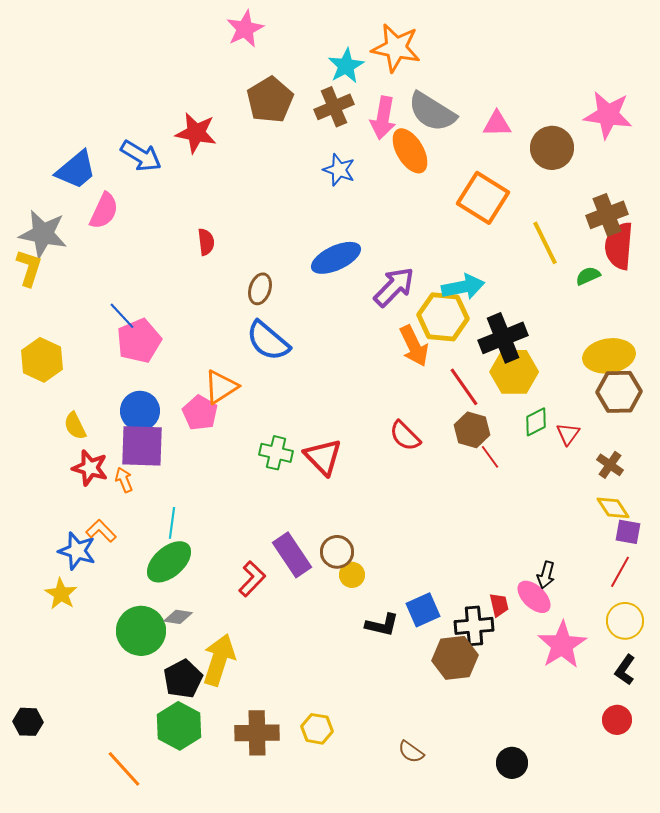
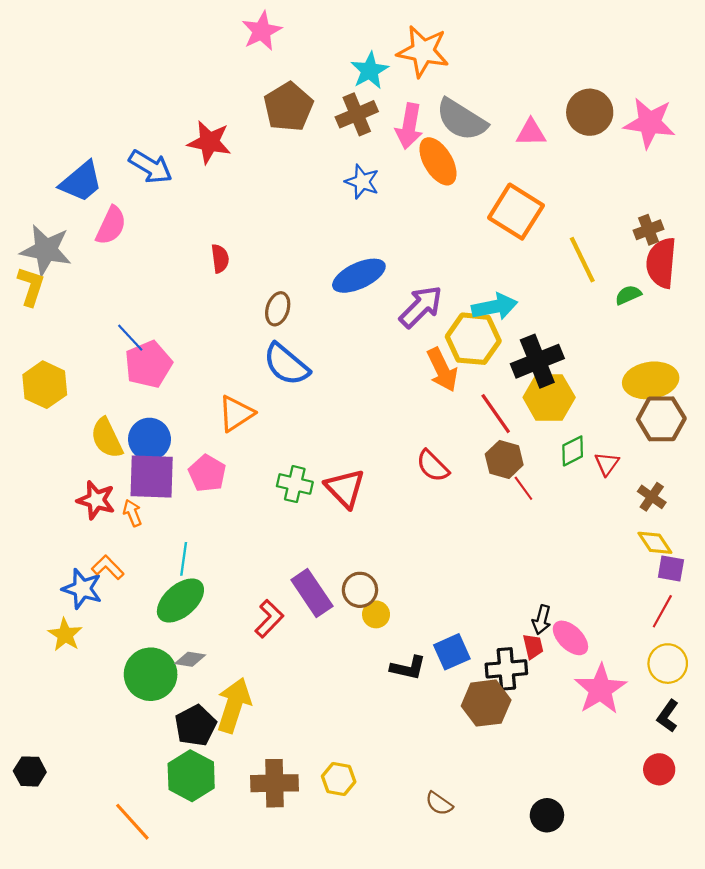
brown circle: (552, 148) -> (590, 112), moved
brown cross: (607, 215) -> (648, 230), size x0.7
pink pentagon: (200, 413) -> (207, 473), moved
yellow semicircle: (75, 426) -> (107, 438), moved, size x1.4
black arrow: (546, 575) -> (542, 620), moved

